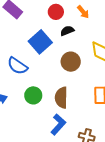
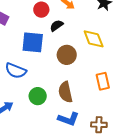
blue square: (40, 42) -> (33, 42), turned -30
blue L-shape: (58, 124) -> (68, 119), turned 80

